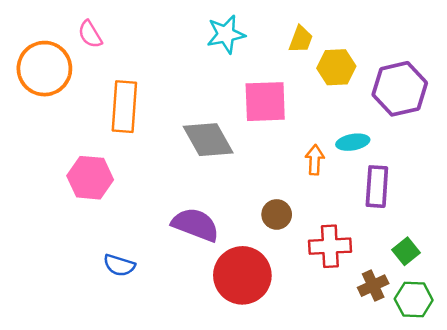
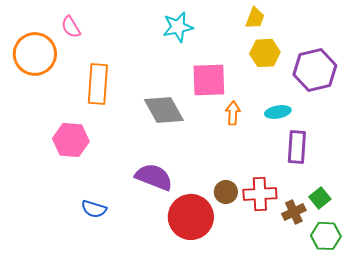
yellow trapezoid: (301, 39) -> (255, 18), moved
orange arrow: (315, 160) -> (233, 113), moved
brown circle: (277, 214) -> (226, 192), moved
brown cross: (373, 286) -> (294, 212), moved

